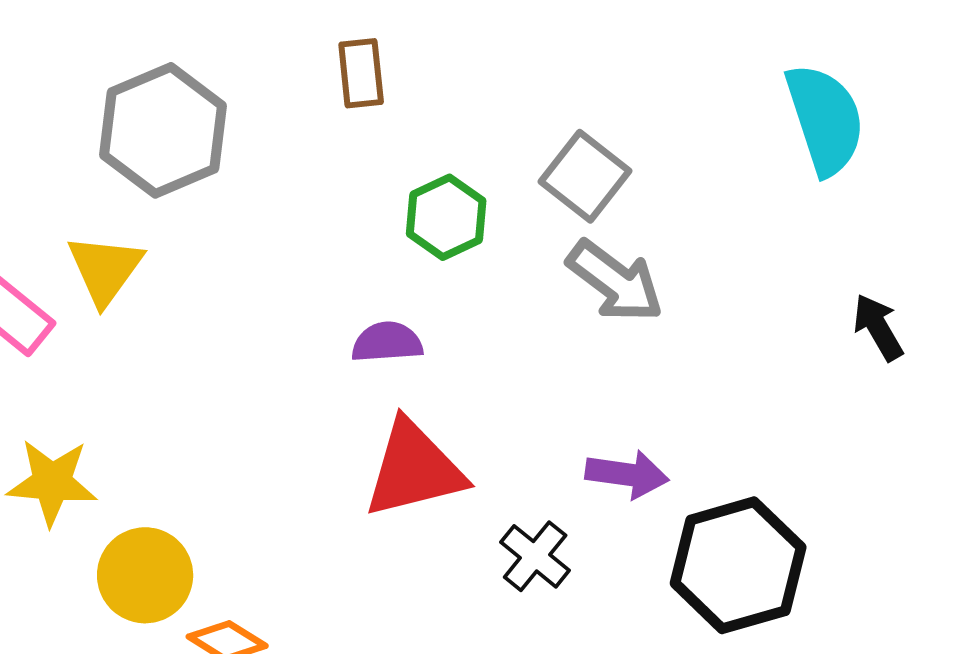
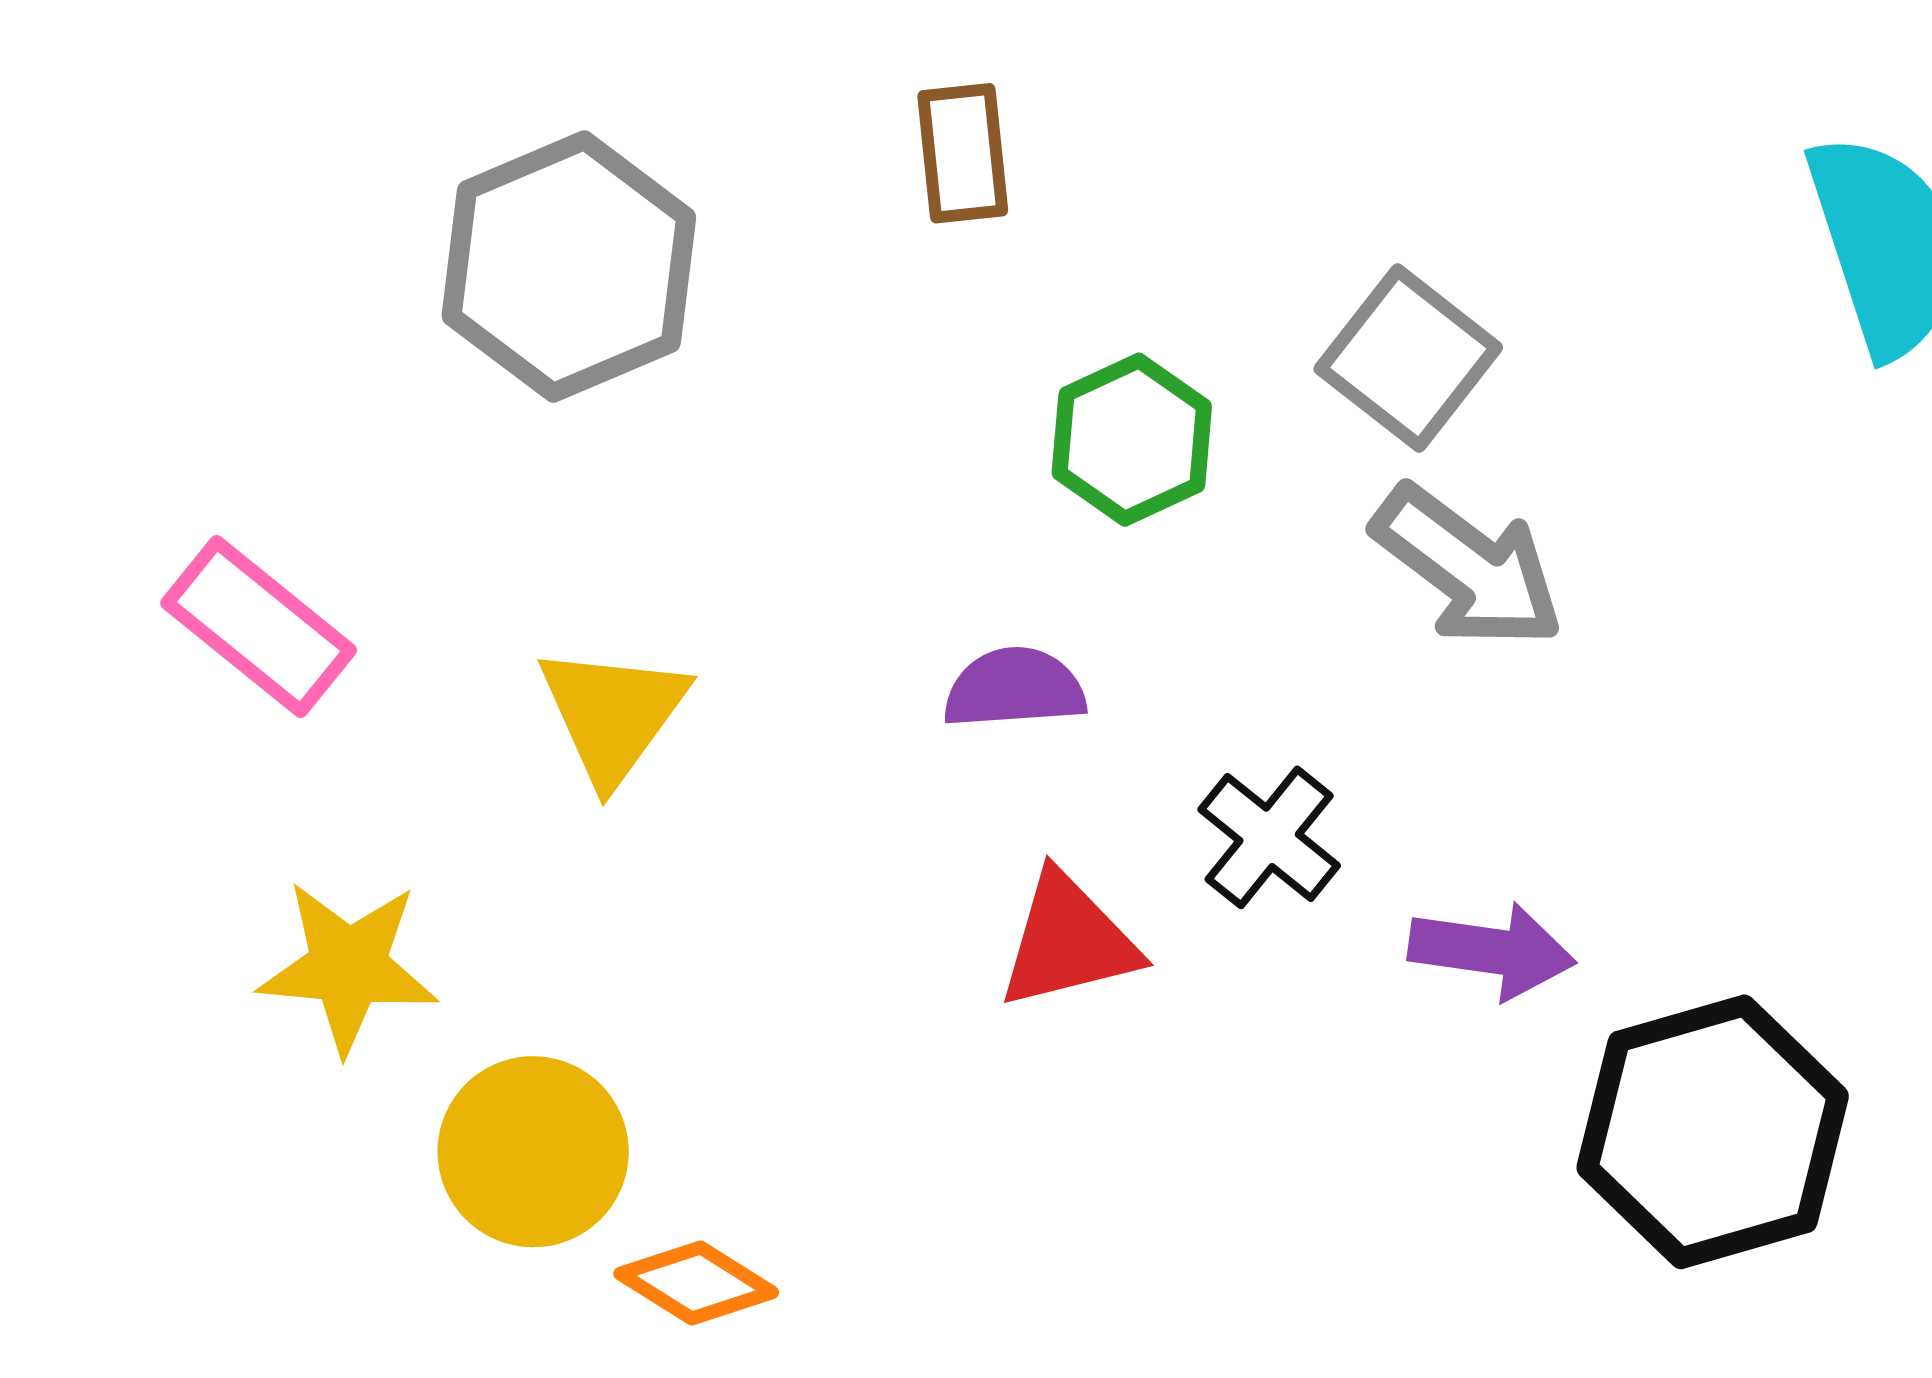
yellow triangle: (105, 269) -> (613, 714), moved
red triangle: (414, 469) -> (1068, 941), size x0.7
black cross: (535, 556) -> (1269, 837), moved

